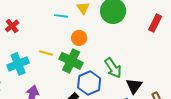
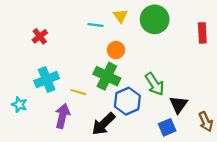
red rectangle: (155, 23) -> (202, 33), turned -30
yellow line: (46, 53) -> (78, 92), moved

